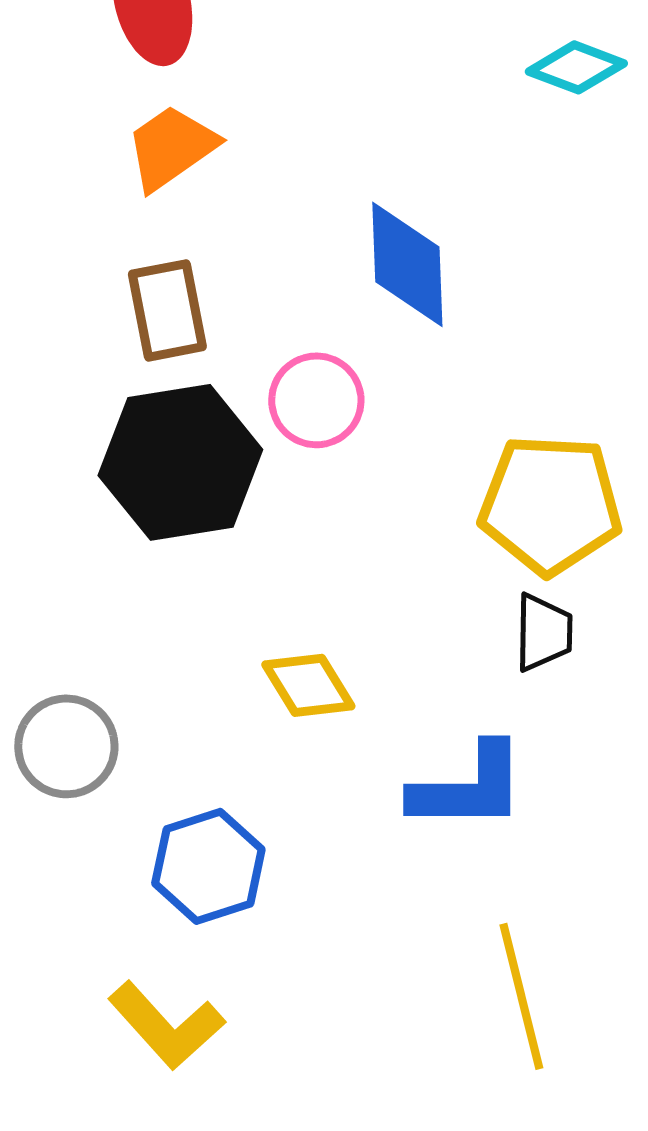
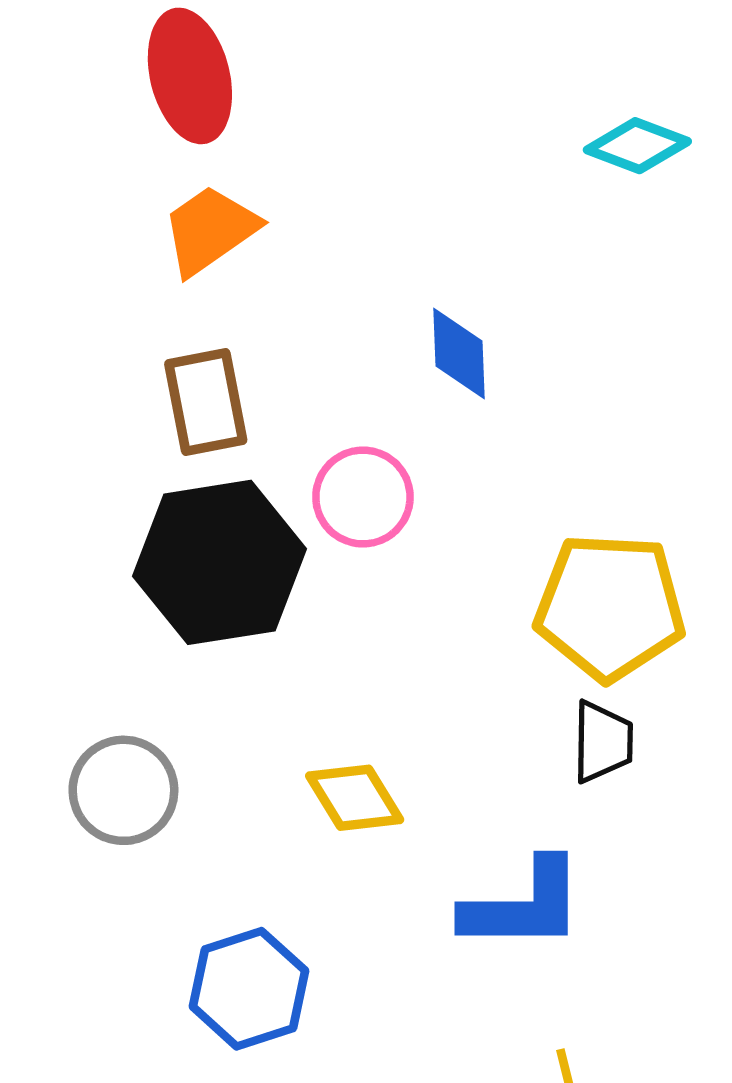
blue diamond: (407, 264) -> (459, 353), size x0.7
gray circle: (66, 746) -> (123, 790), moved

